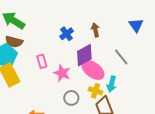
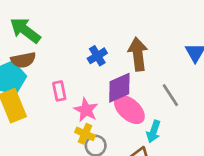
brown arrow: (95, 30) -> (138, 54), size x1.6
brown semicircle: (14, 42) -> (23, 60), turned -30
yellow cross: (95, 91) -> (85, 134), moved

